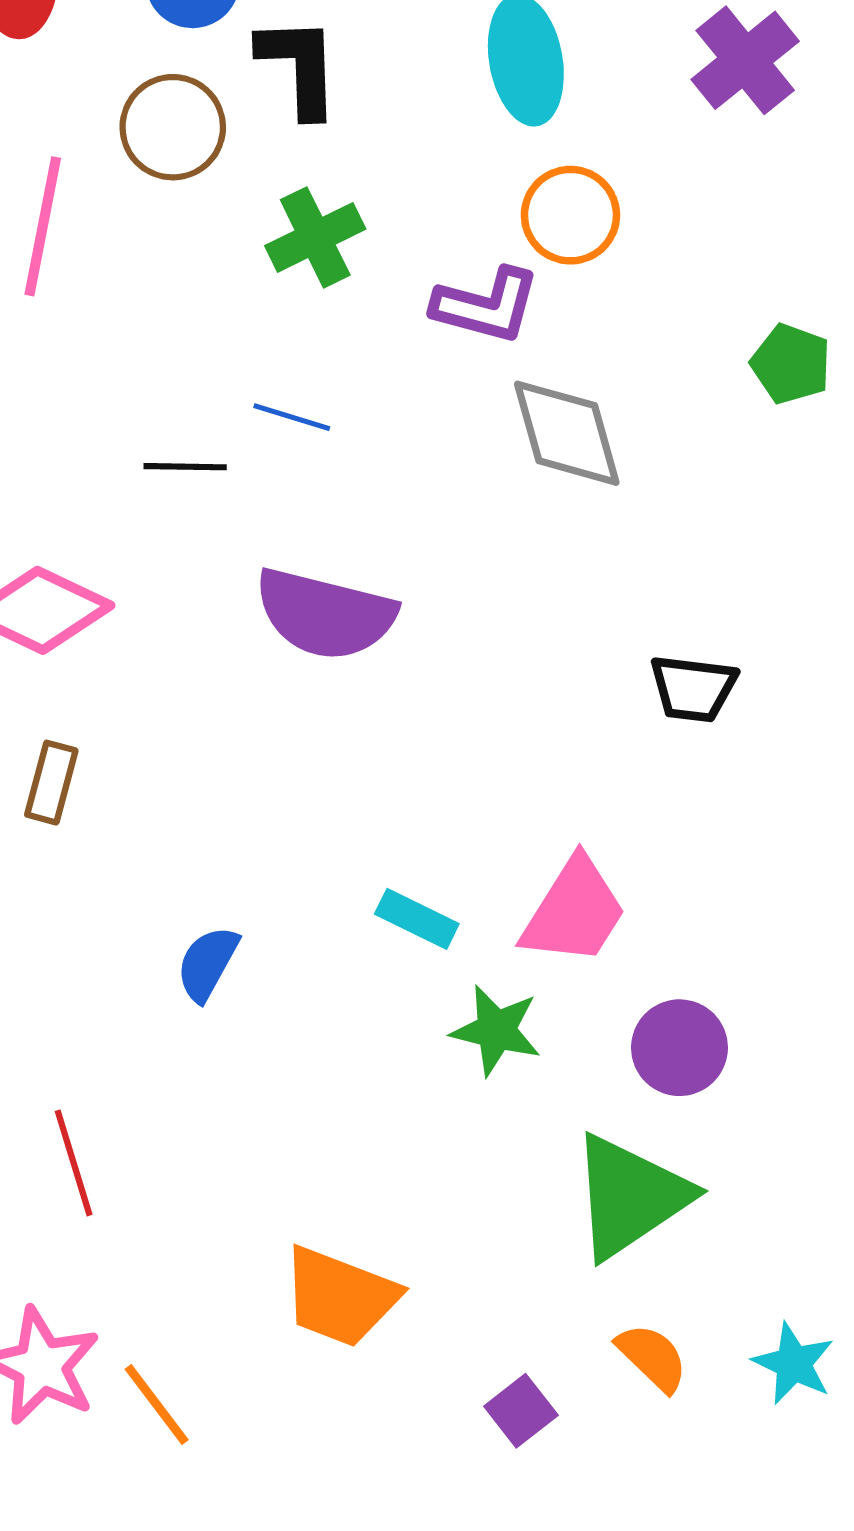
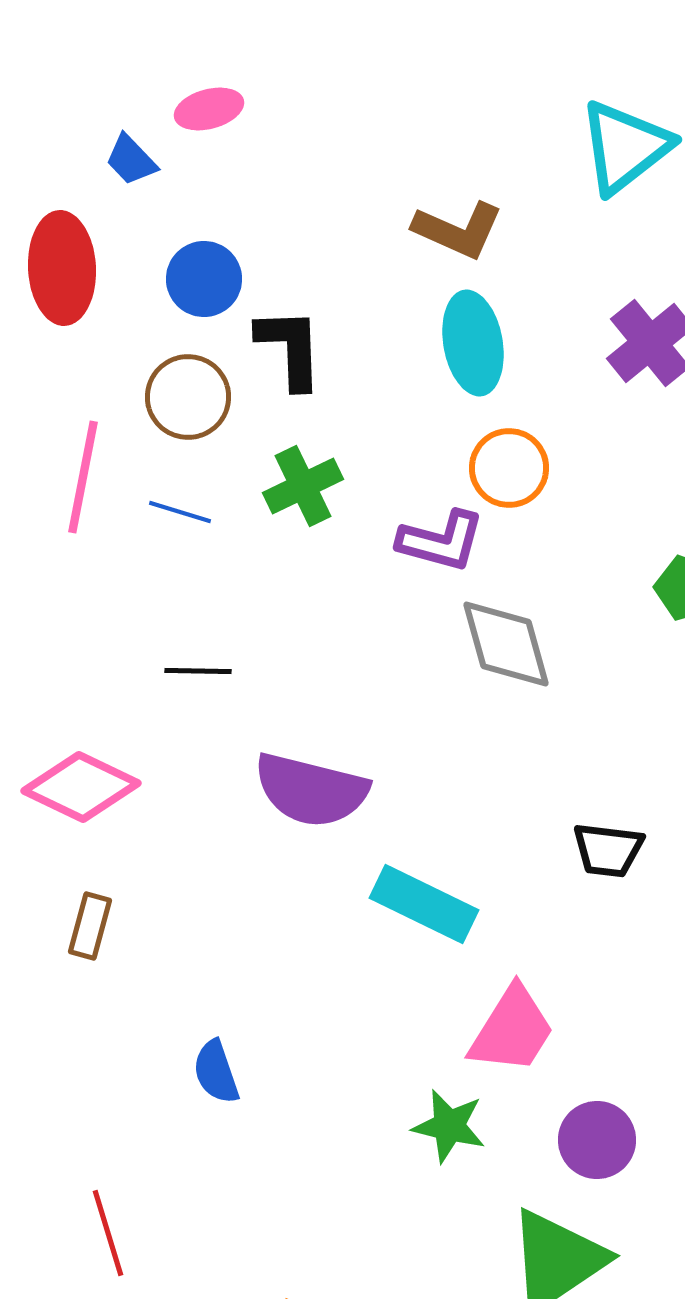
blue line: (292, 417) -> (180, 512), moved
cyan rectangle: (417, 919) -> (424, 904), moved, size x1.6
blue semicircle: (207, 963) -> (216, 1072), turned -48

